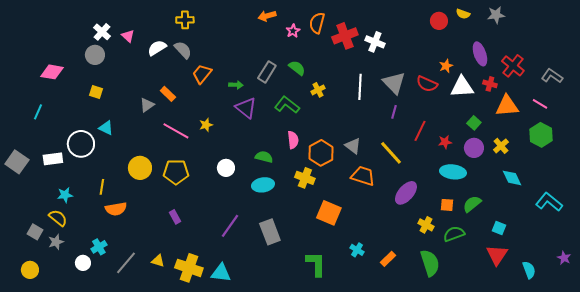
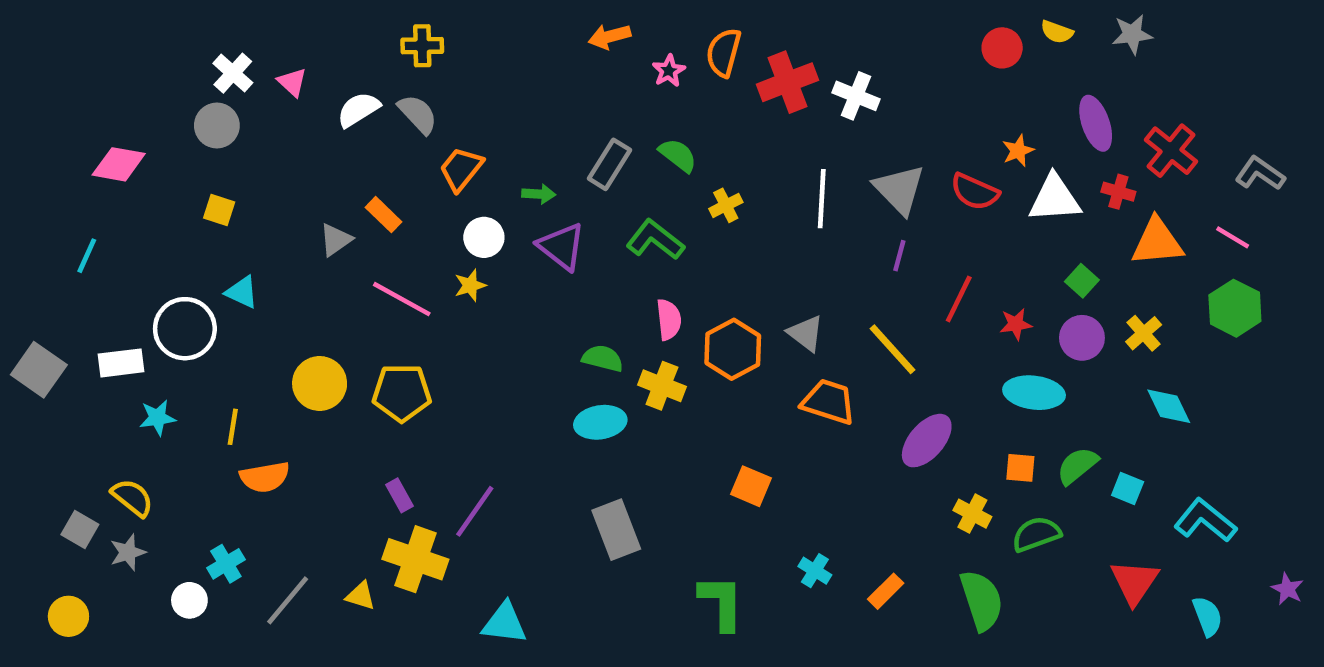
white circle: (226, 168) -> (484, 237), moved
yellow cross: (305, 178) -> (662, 386), moved
cyan star: (65, 195) -> (157, 418), moved
cyan L-shape: (549, 202) -> (1205, 520), moved
orange square: (329, 213) -> (751, 486), size x0.7
purple line: (230, 226) -> (475, 511), moved
cyan square: (499, 228) -> (1128, 488), moved
yellow cross: (189, 268) -> (415, 559), moved

